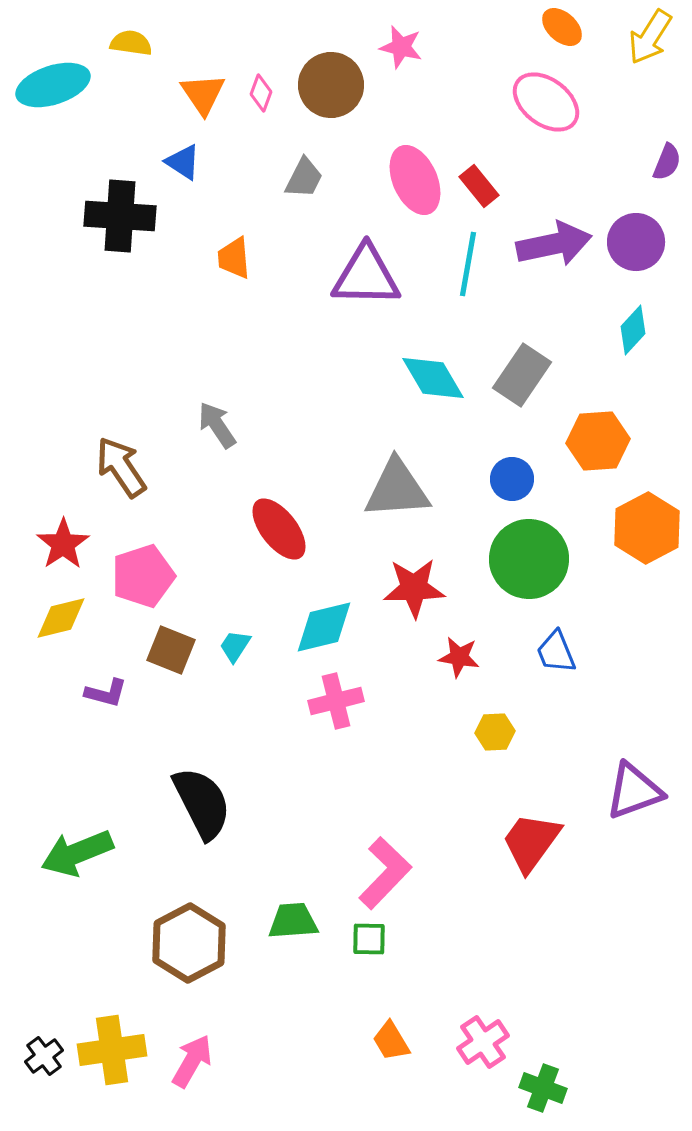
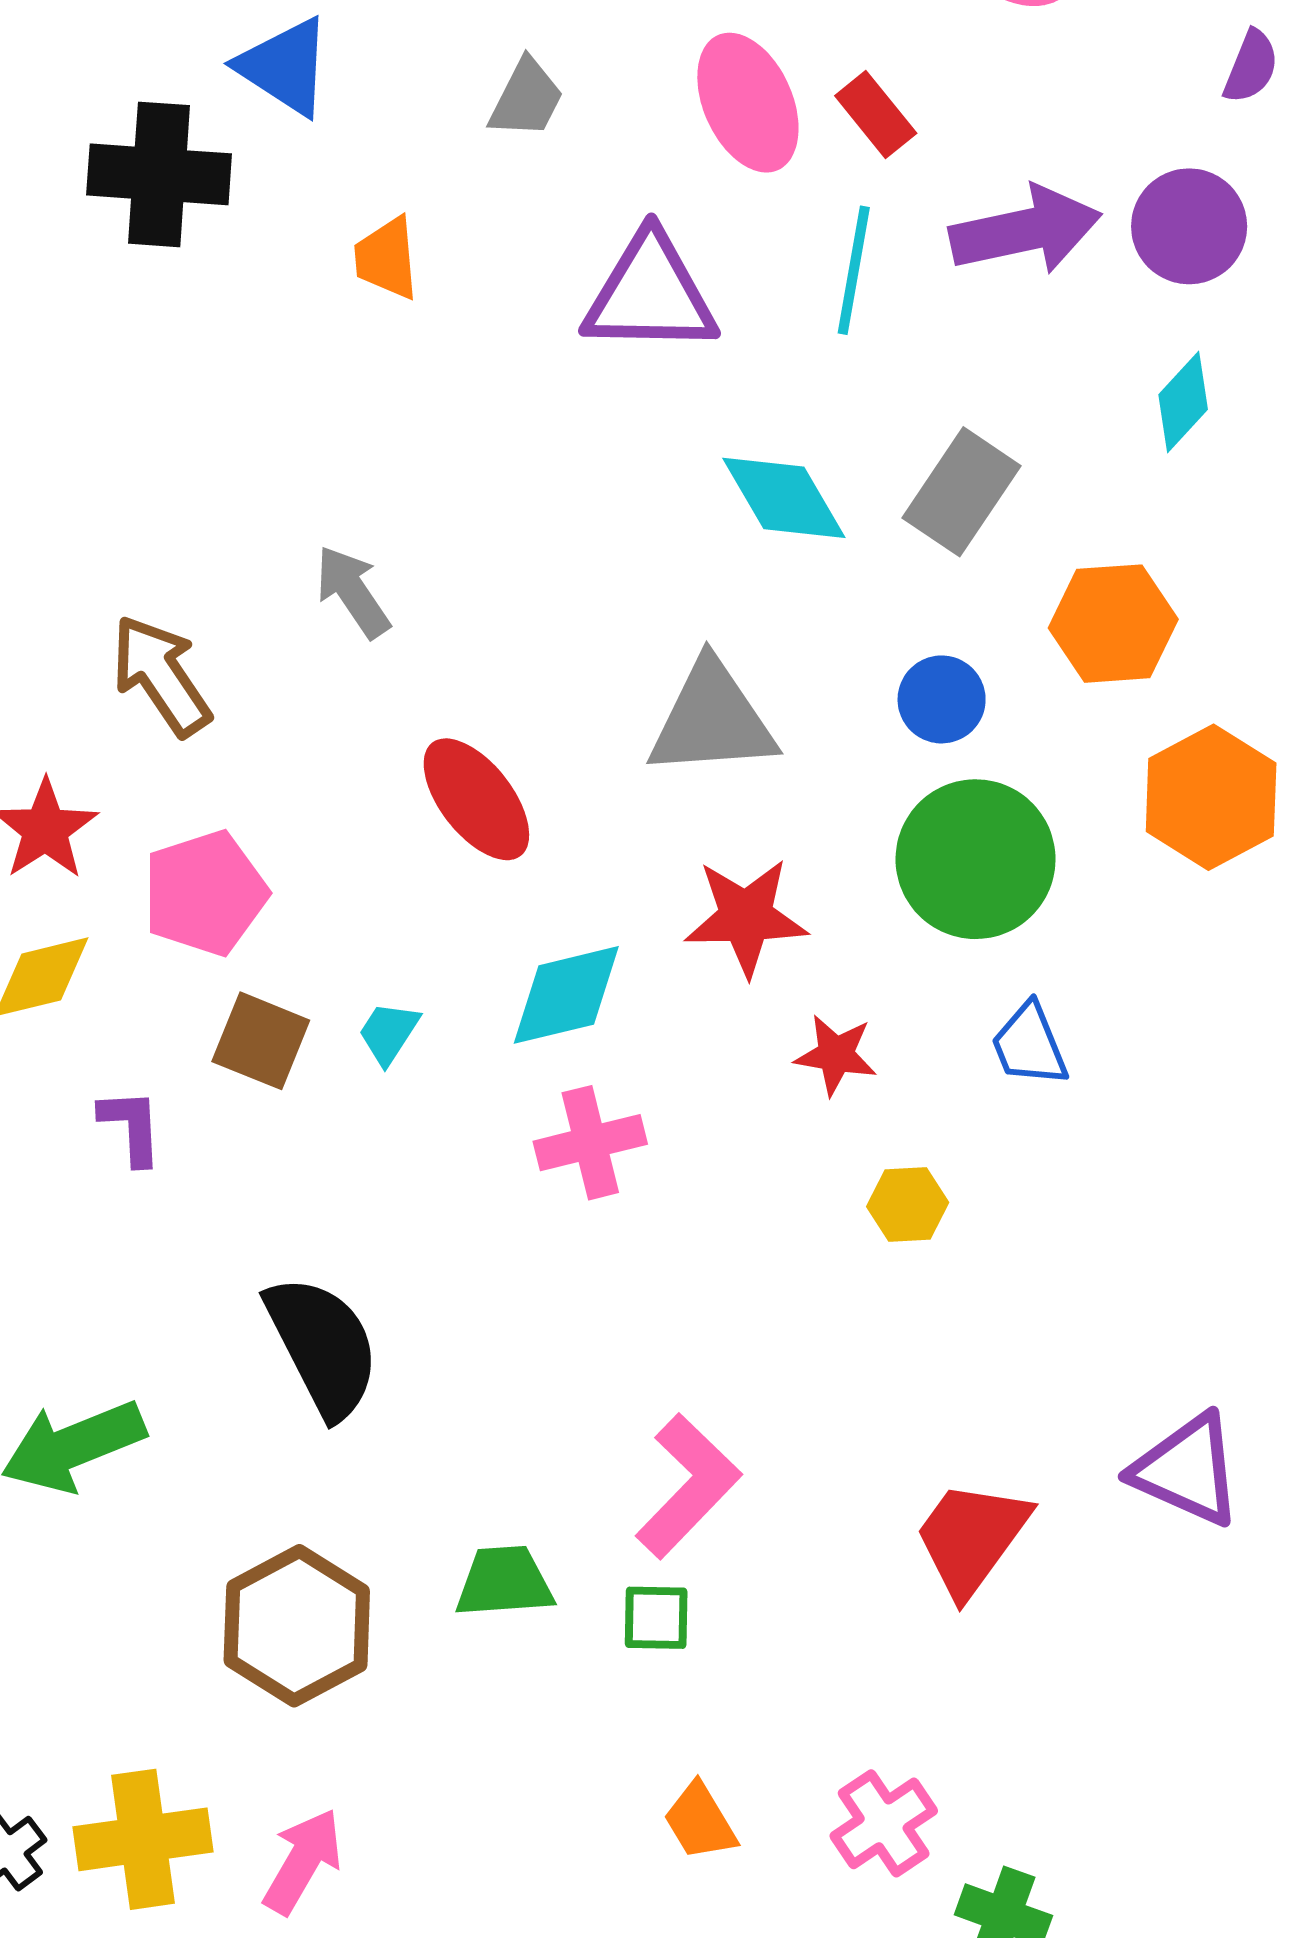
blue triangle: (183, 162) -> (285, 67), size x1.4
purple L-shape: (106, 693) -> (131, 1127), turned -108
purple triangle: (634, 791) -> (1187, 1470), moved, turned 44
red trapezoid: (531, 842) -> (972, 1538), moved

